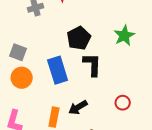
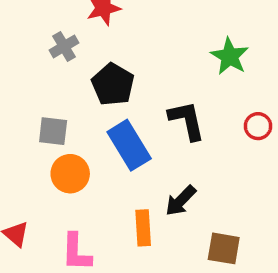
black pentagon: (79, 38) -> (113, 84), moved
red circle: (123, 103) -> (258, 126), moved

